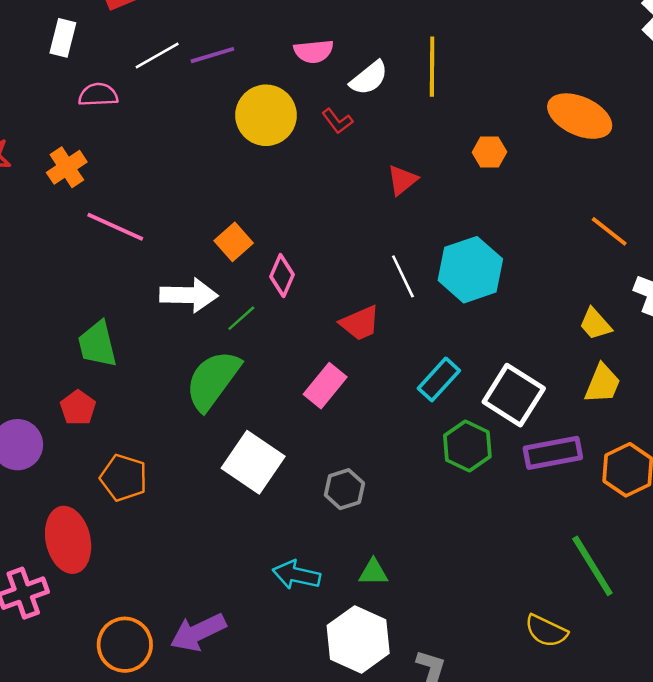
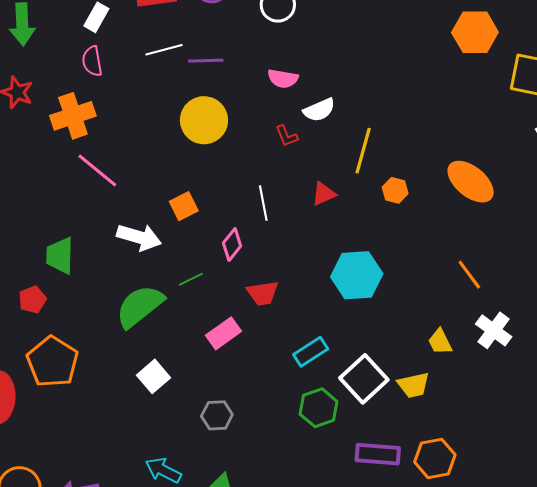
yellow line: (432, 67) -> (363, 151), moved
pink semicircle: (98, 95) -> (92, 61), moved, turned -112
yellow circle: (266, 115) -> (204, 120), moved
orange cross: (67, 167) -> (73, 116), size x1.4
pink diamond: (282, 276) -> (232, 244), moved
white line: (403, 276) -> (263, 203), moved
green line: (241, 318) -> (191, 279), moved
yellow trapezoid: (603, 384) -> (414, 385), moved, turned 40
purple rectangle: (553, 453) -> (378, 454), moved
white square: (253, 462) -> (153, 376), size x0.7
orange pentagon: (124, 478) -> (53, 362), size x1.4

